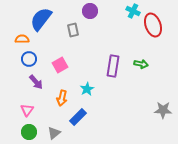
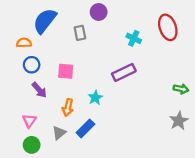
cyan cross: (133, 11) -> (134, 38), moved
green arrow: (141, 64) -> (181, 89), moved
pink square: (60, 65) -> (66, 71), turned 35
purple rectangle: (113, 66) -> (124, 72), turned 55
gray star: (163, 110) -> (179, 121), turned -30
gray triangle: (54, 133) -> (59, 133), moved

